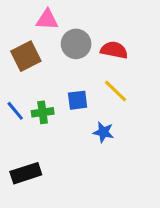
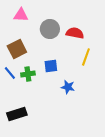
pink triangle: (47, 20) -> (21, 15), moved
brown square: (26, 56) -> (17, 49), moved
yellow line: (116, 91) -> (86, 57), moved, turned 66

